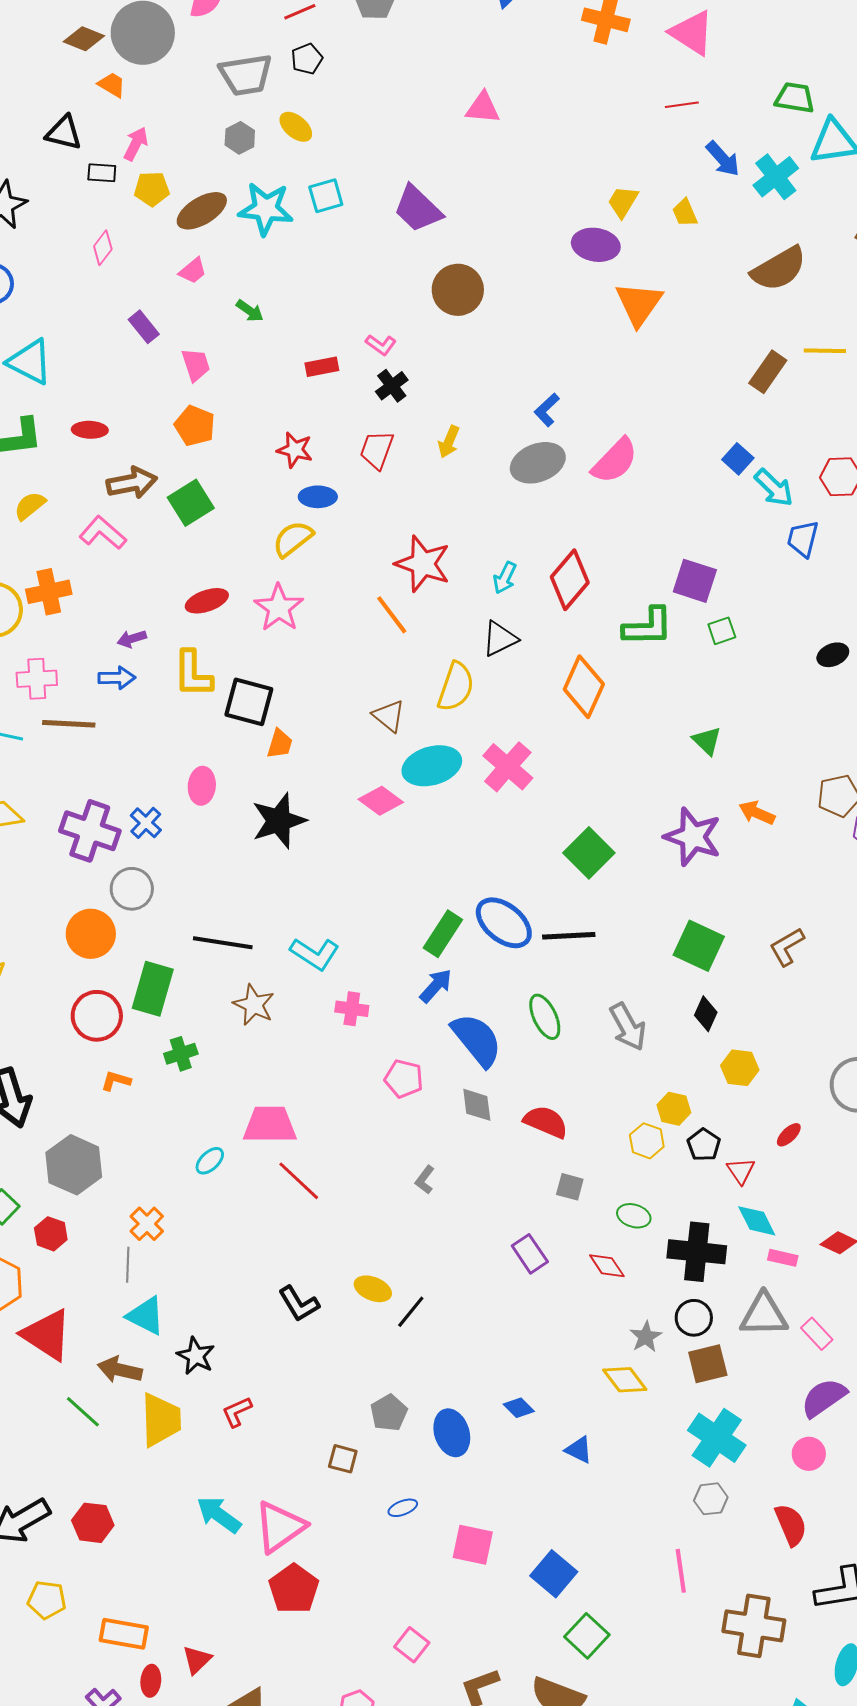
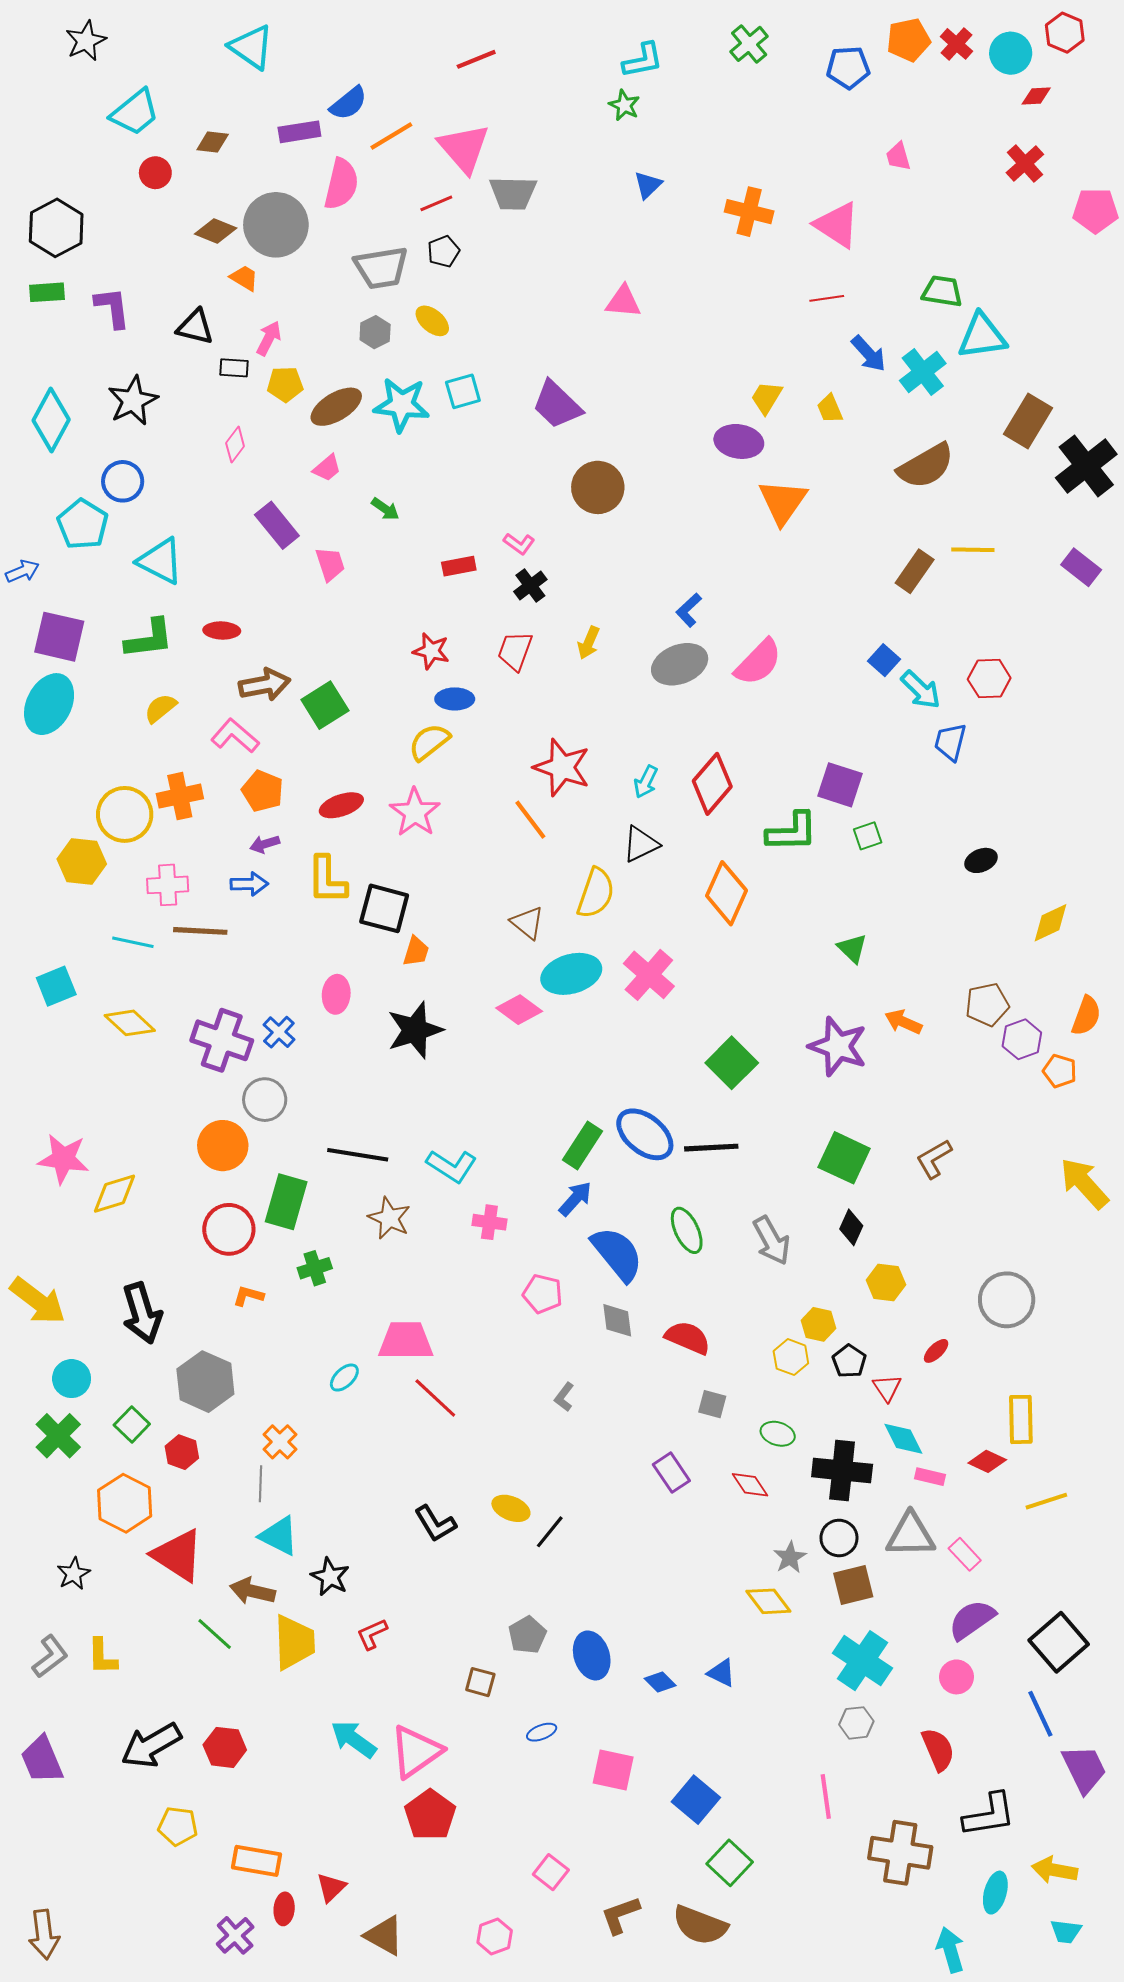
purple rectangle: (144, 327) -> (277, 525), size x1.4
orange pentagon: (195, 426) -> (263, 791), moved
blue diamond: (519, 1408) -> (660, 1682), moved

